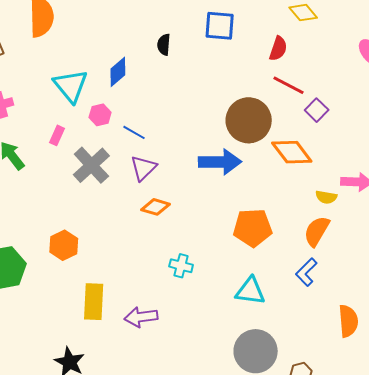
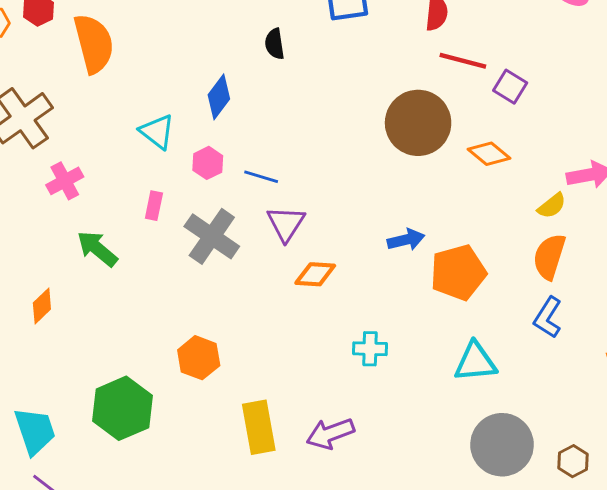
cyan triangle: (71, 86) -> (157, 132), size x0.7
orange diamond: (292, 152) -> (489, 154), size x0.7
blue arrow: (220, 162) -> (406, 240), moved, size x0.6
yellow semicircle: (326, 197) -> (552, 206), turned -35

